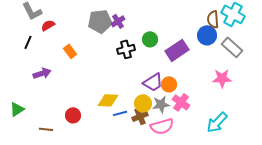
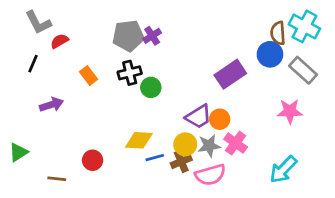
green circle: (150, 39) -> (151, 87), moved
black cross: (126, 49) -> (130, 73), moved

